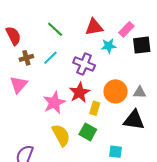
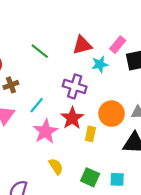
cyan line: (50, 58) -> (37, 105), moved
green square: (88, 132) -> (90, 177), moved
yellow semicircle: (61, 135) -> (56, 166), size x0.7

